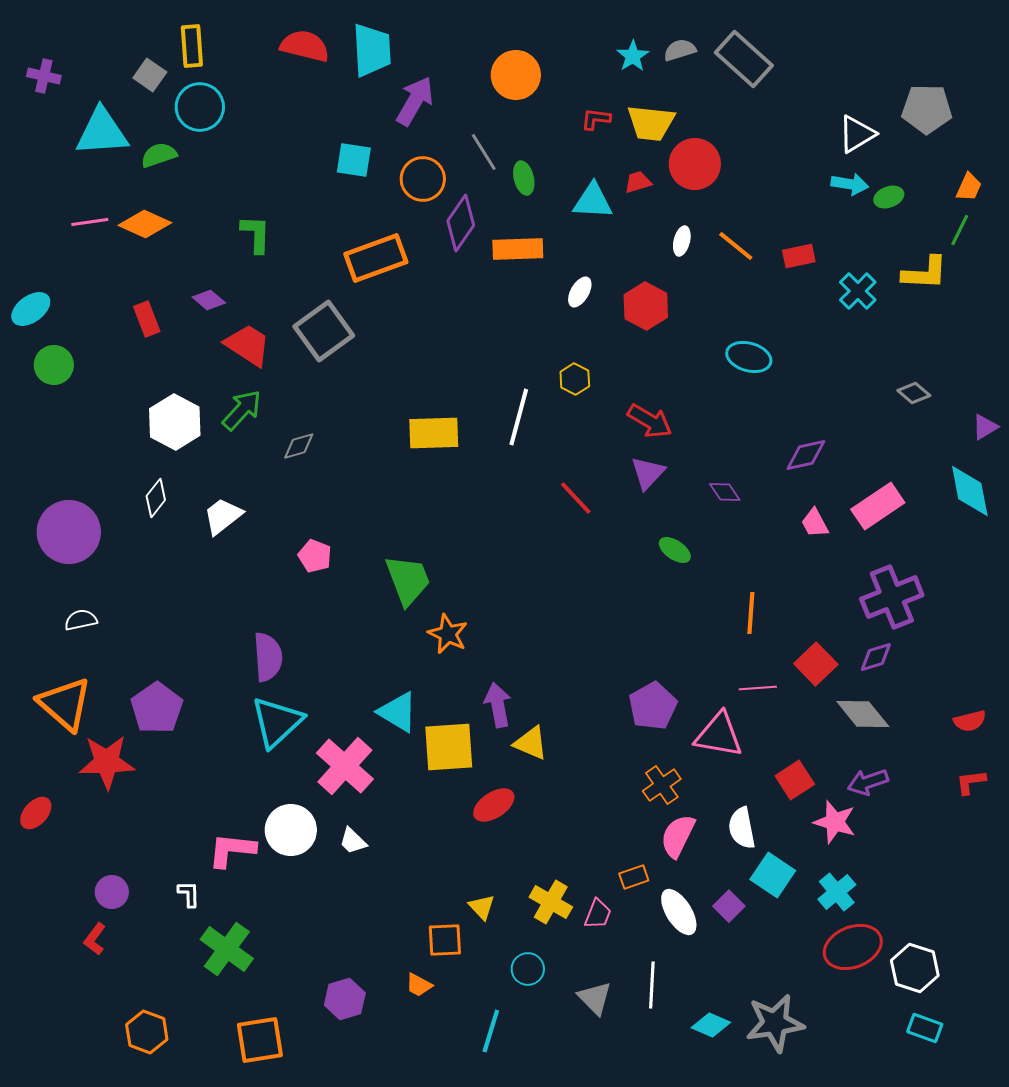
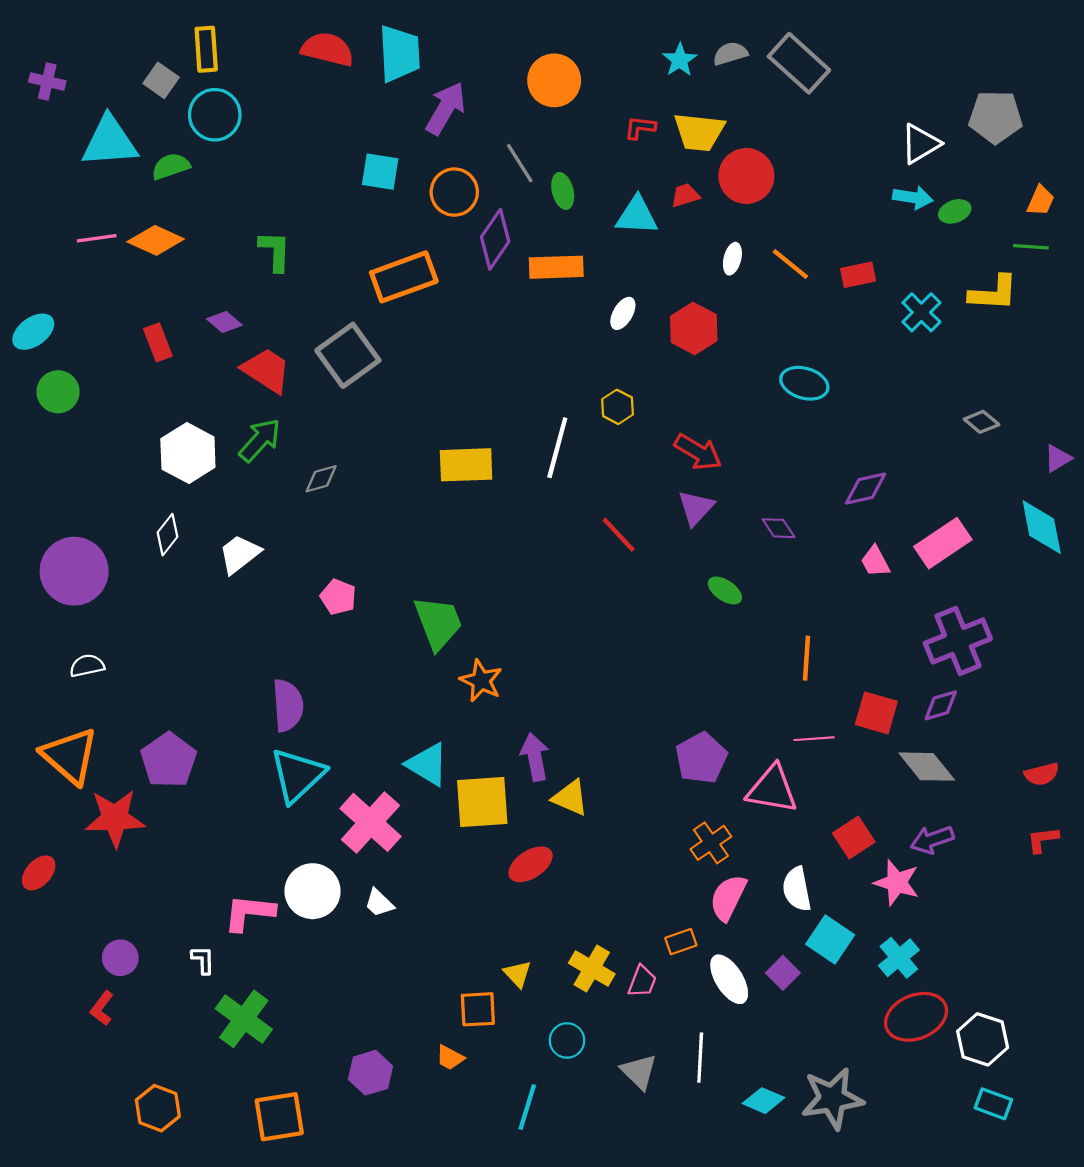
green line: (960, 230) -> (1031, 247), turned 68
red square: (816, 664) -> (876, 713), turned -30

